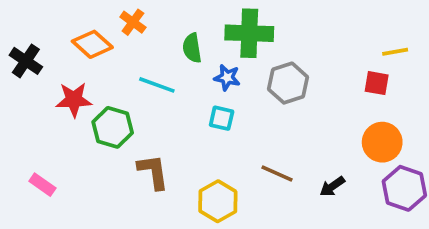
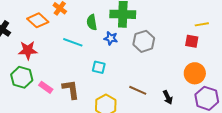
cyan square: (222, 118) -> (99, 67), moved
green hexagon: (113, 127) -> (22, 77), moved
pink rectangle: (42, 185) -> (46, 87), moved
black arrow: (332, 186) -> (168, 97), turned -80

